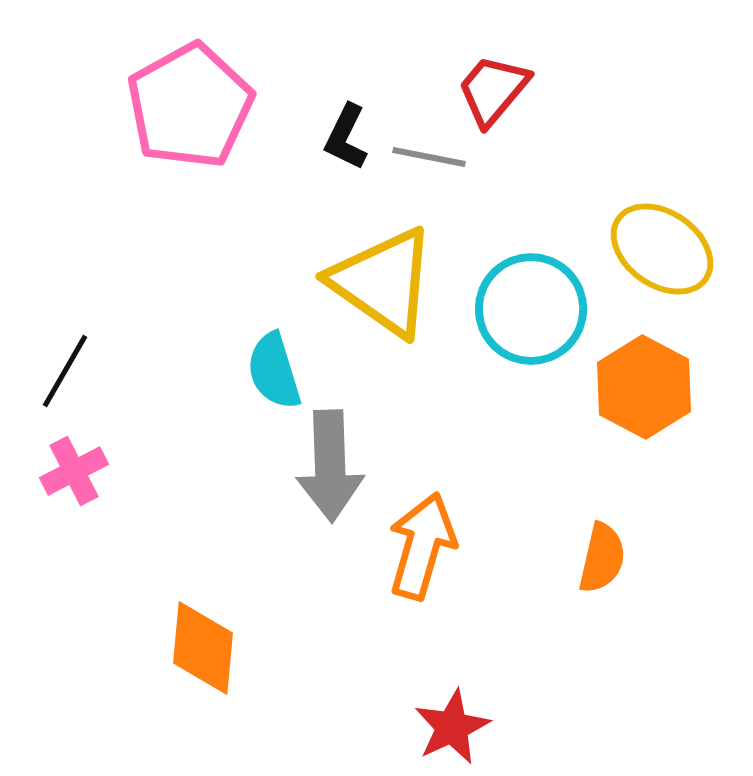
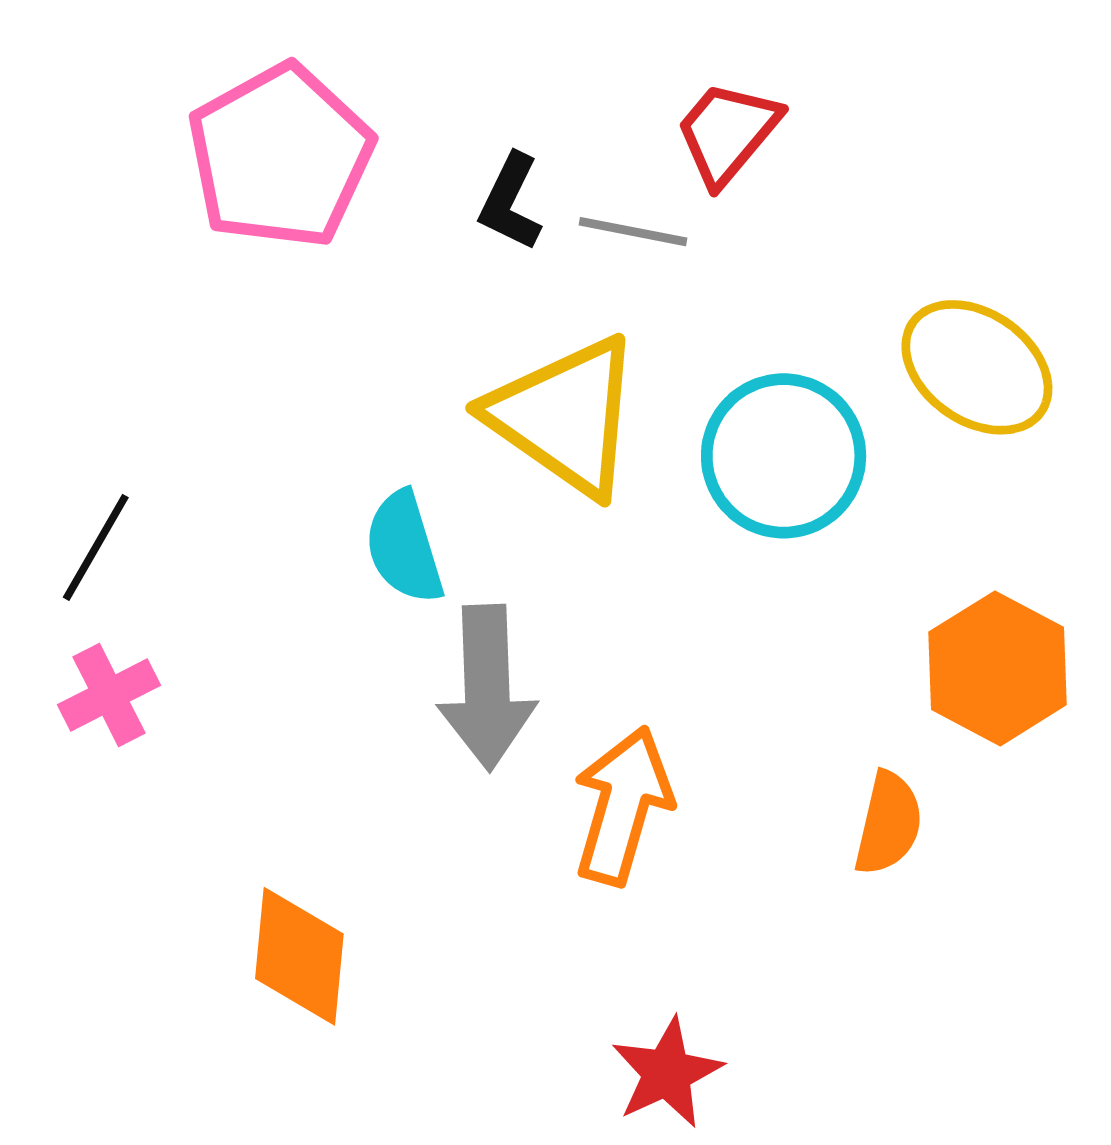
orange hexagon: (644, 387) -> (998, 668), moved

